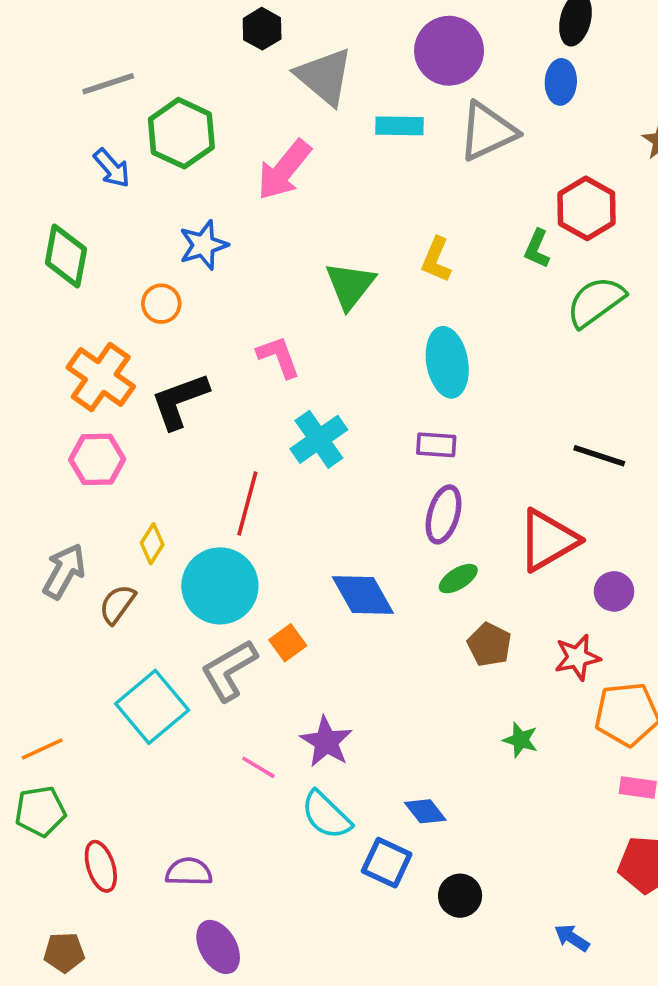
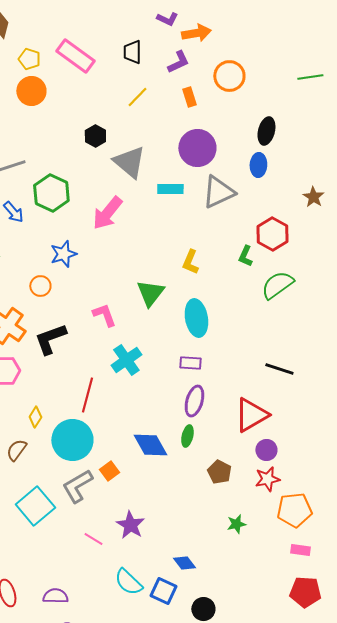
green triangle: (350, 285) -> (150, 293), moved
green ellipse: (458, 579) -> (187, 436), moved, turned -45
purple circle: (614, 591) -> (266, 450), moved
green star: (521, 740) -> (236, 524), turned -30
cyan semicircle: (326, 815) -> (128, 582), moved

